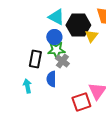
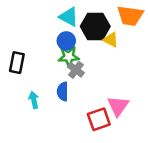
yellow triangle: (91, 36) -> (111, 40), turned -40
black rectangle: (35, 59) -> (17, 63), moved

